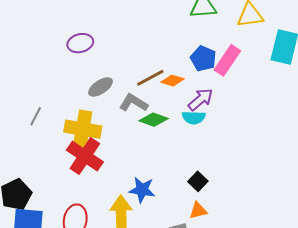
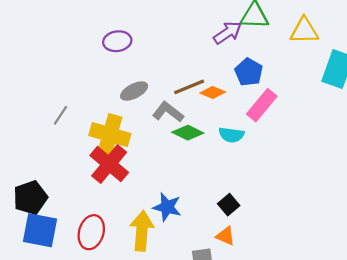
pink rectangle: (227, 60) -> (262, 105), moved
purple arrow: (201, 99) -> (228, 33), moved
orange triangle: (198, 210) -> (225, 236), turned 30

